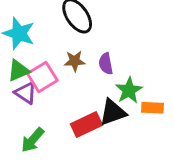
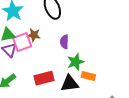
brown star: (75, 61) -> (34, 35), moved
black triangle: (113, 112) -> (70, 83), moved

